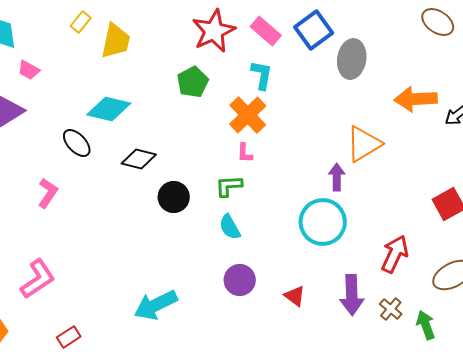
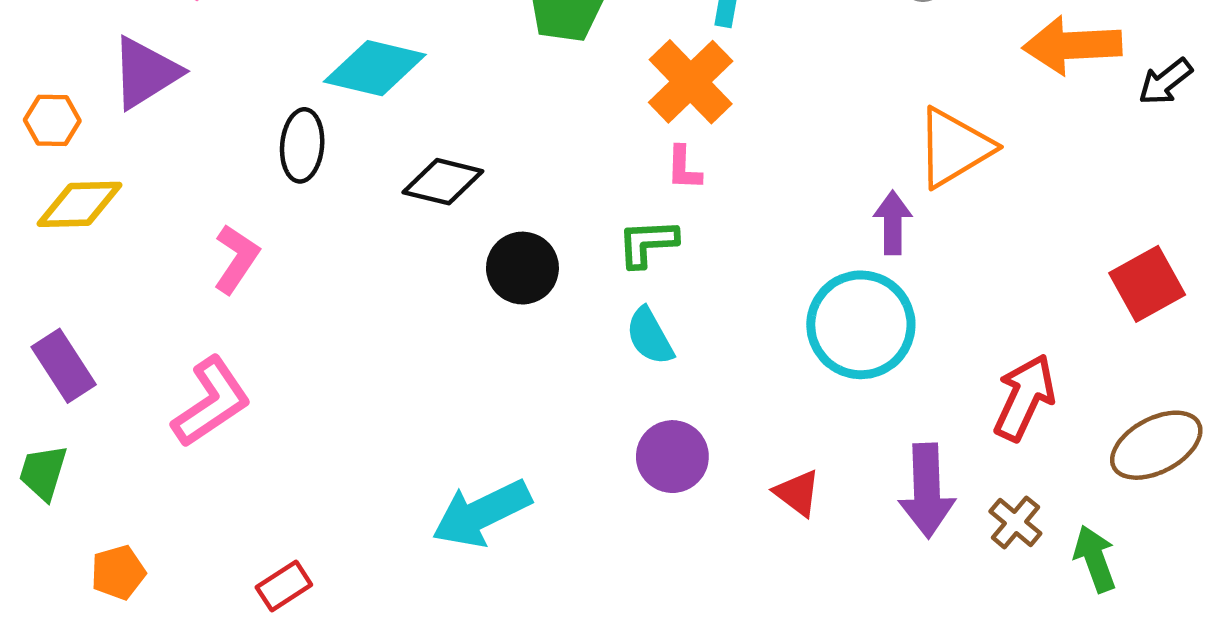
black ellipse: (77, 143) -> (302, 145), turned 48
pink L-shape: (38, 279) -> (211, 402), moved

